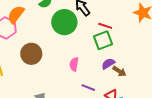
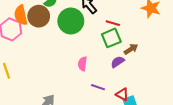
orange semicircle: (16, 14) -> (21, 15), turned -48
brown circle: (31, 54) -> (39, 16), moved
brown arrow: (119, 71) -> (131, 49), moved, turned -64

